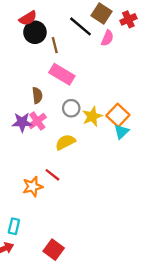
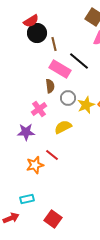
black line: (81, 26) -> (79, 61), moved
brown semicircle: (37, 95) -> (50, 86), moved
purple star: (22, 122) -> (26, 132), moved
cyan rectangle: (14, 226) -> (27, 199), moved, turned 64

